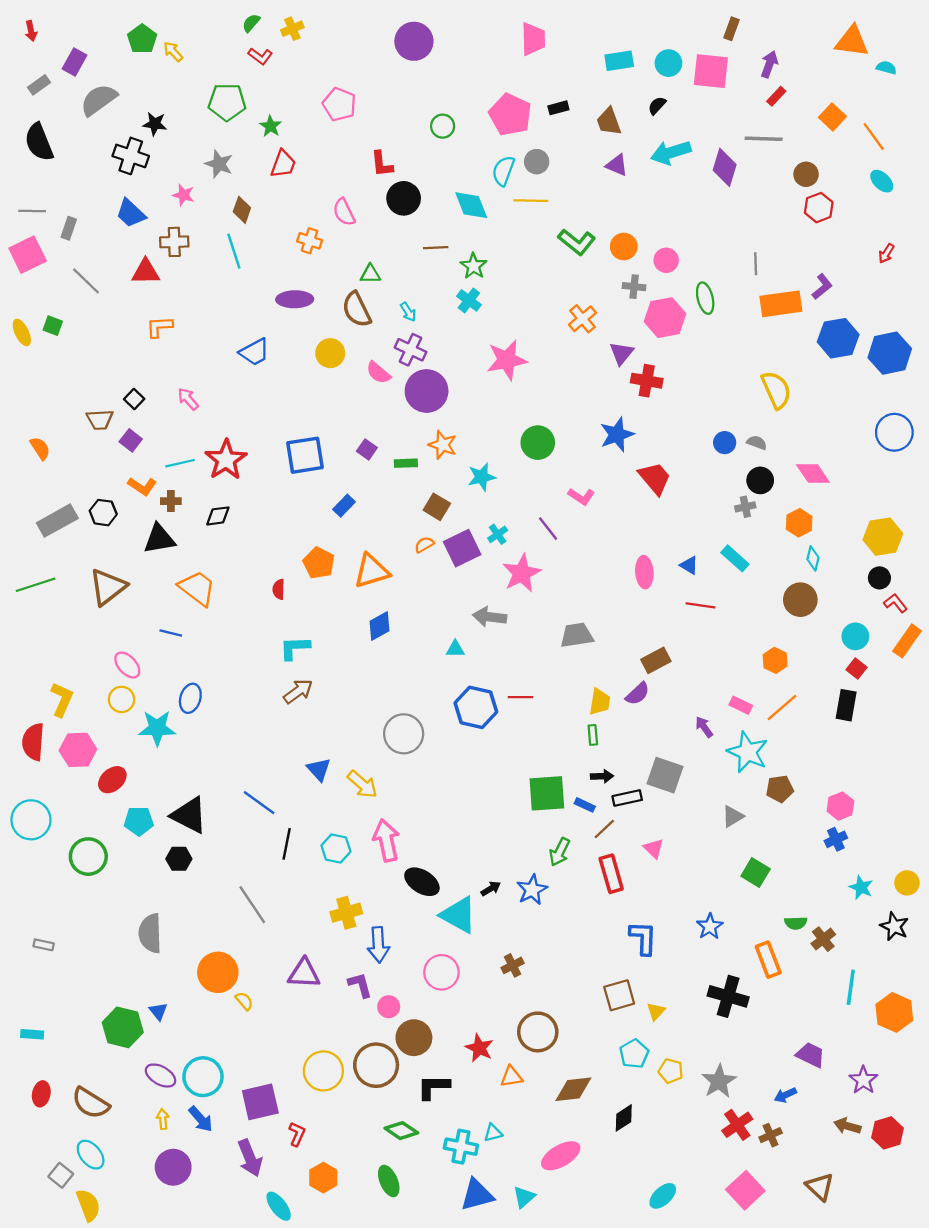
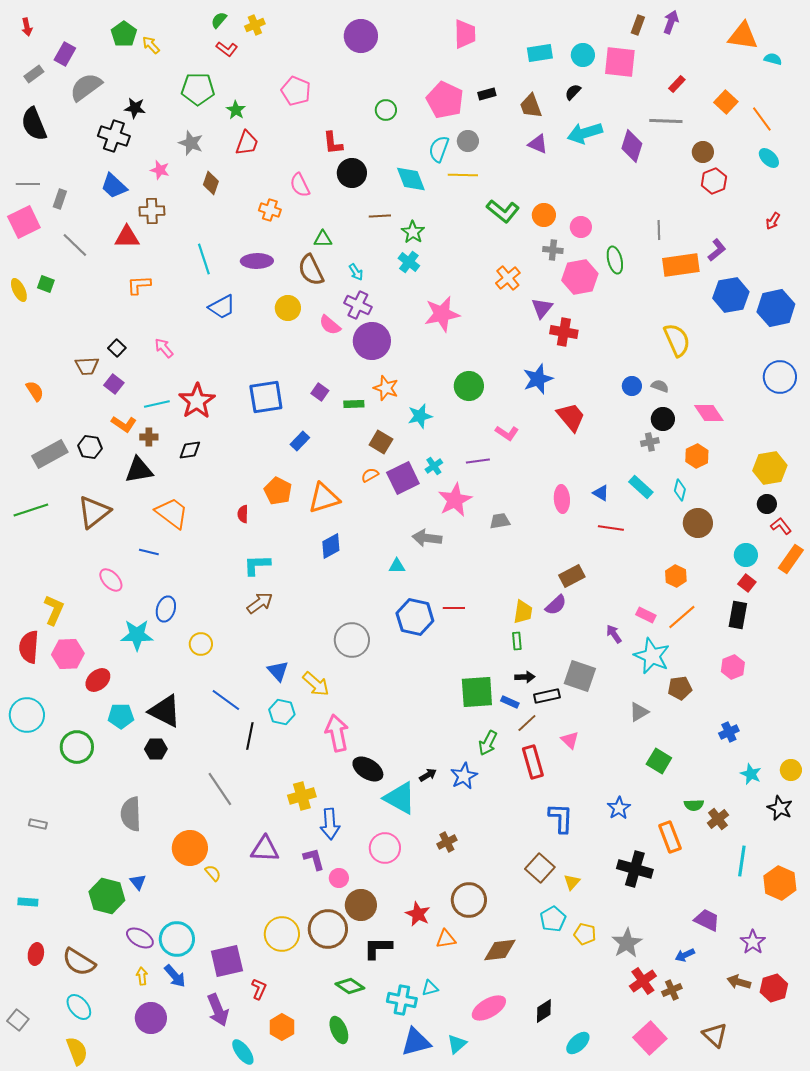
purple arrow: (769, 64) -> (671, 22), moved
cyan line: (234, 251) -> (204, 259), moved
purple line: (548, 529) -> (478, 461), turned -60
cyan diamond: (813, 558) -> (680, 490), moved
gray trapezoid: (577, 635) -> (500, 521), moved, size x0.7
yellow circle: (122, 699) -> (201, 644), moved
pink hexagon: (840, 806) -> (733, 667), moved
cyan hexagon: (336, 848) -> (282, 712), moved
brown square: (619, 995) -> (540, 868), turned -32
black diamond: (624, 1118) -> (544, 1011), moved
gray square: (61, 1175) -> (18, 1020), moved

